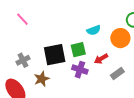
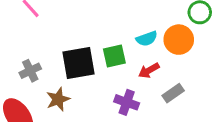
cyan semicircle: (94, 30) -> (147, 39), moved
purple cross: (80, 70) -> (127, 102), moved

